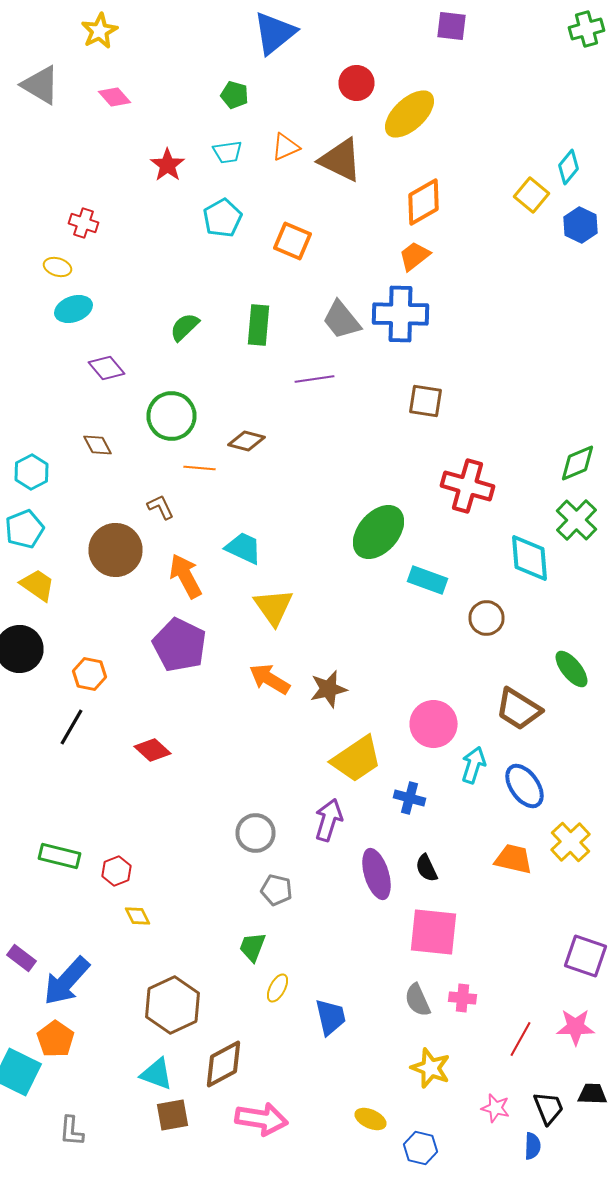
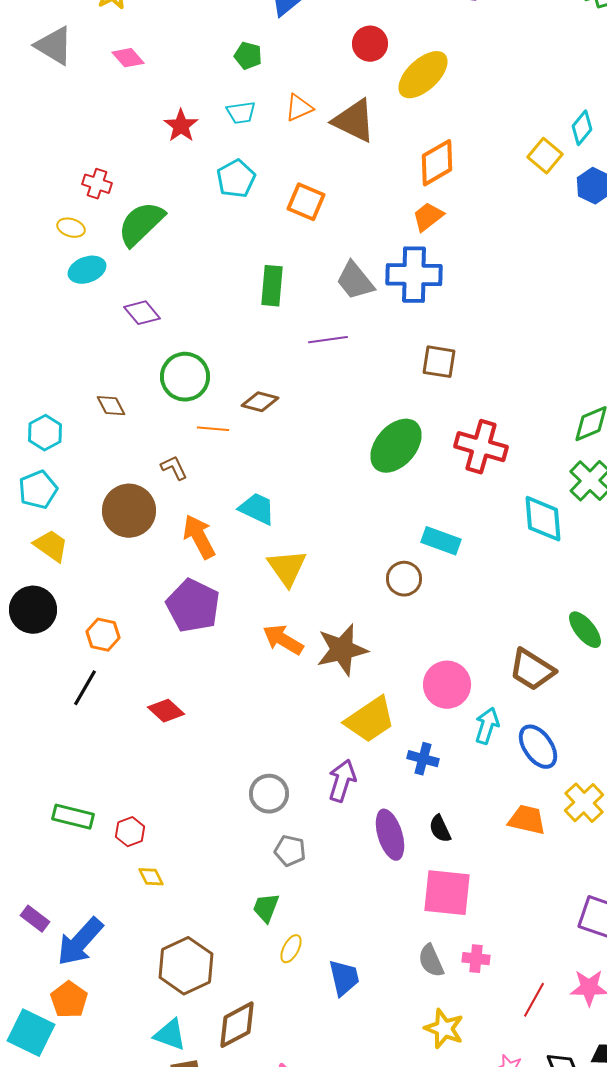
green semicircle: (184, 327) -> (141, 224), moved, size x1.6
purple diamond: (106, 368) -> (142, 313), moved
green ellipse: (378, 532) -> (396, 446), moved
brown circle: (486, 618) -> (404, 579), moved
brown star: (328, 689) -> (342, 650), size x1.4

